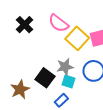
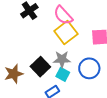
yellow square: (77, 38) -> (66, 33), moved

